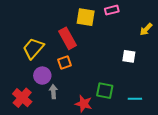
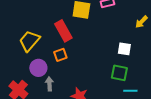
green square: (105, 91) -> (119, 73), moved

